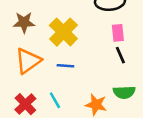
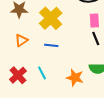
orange triangle: (28, 61) -> (21, 40), size x0.6

